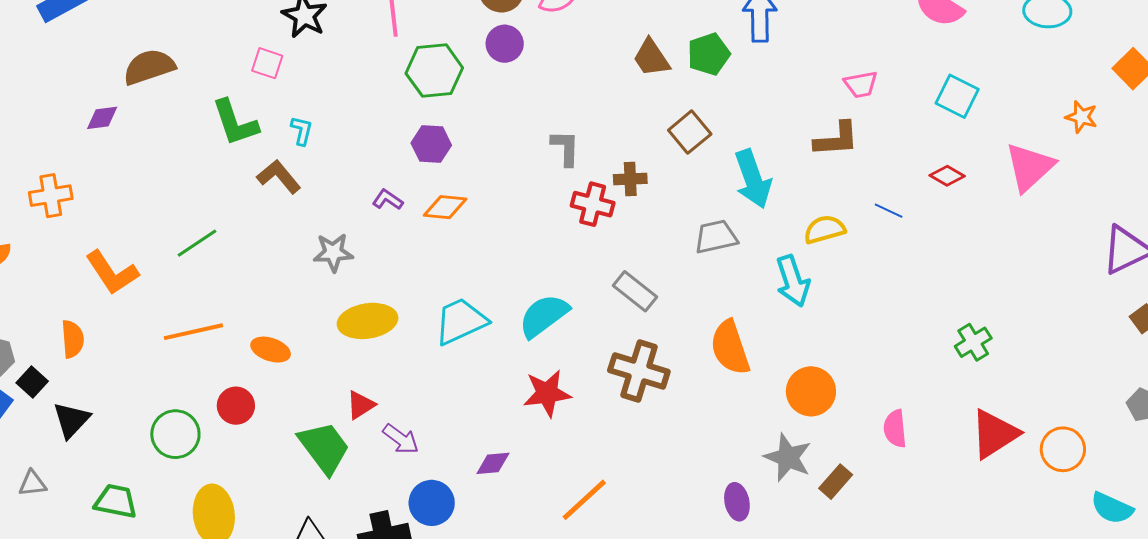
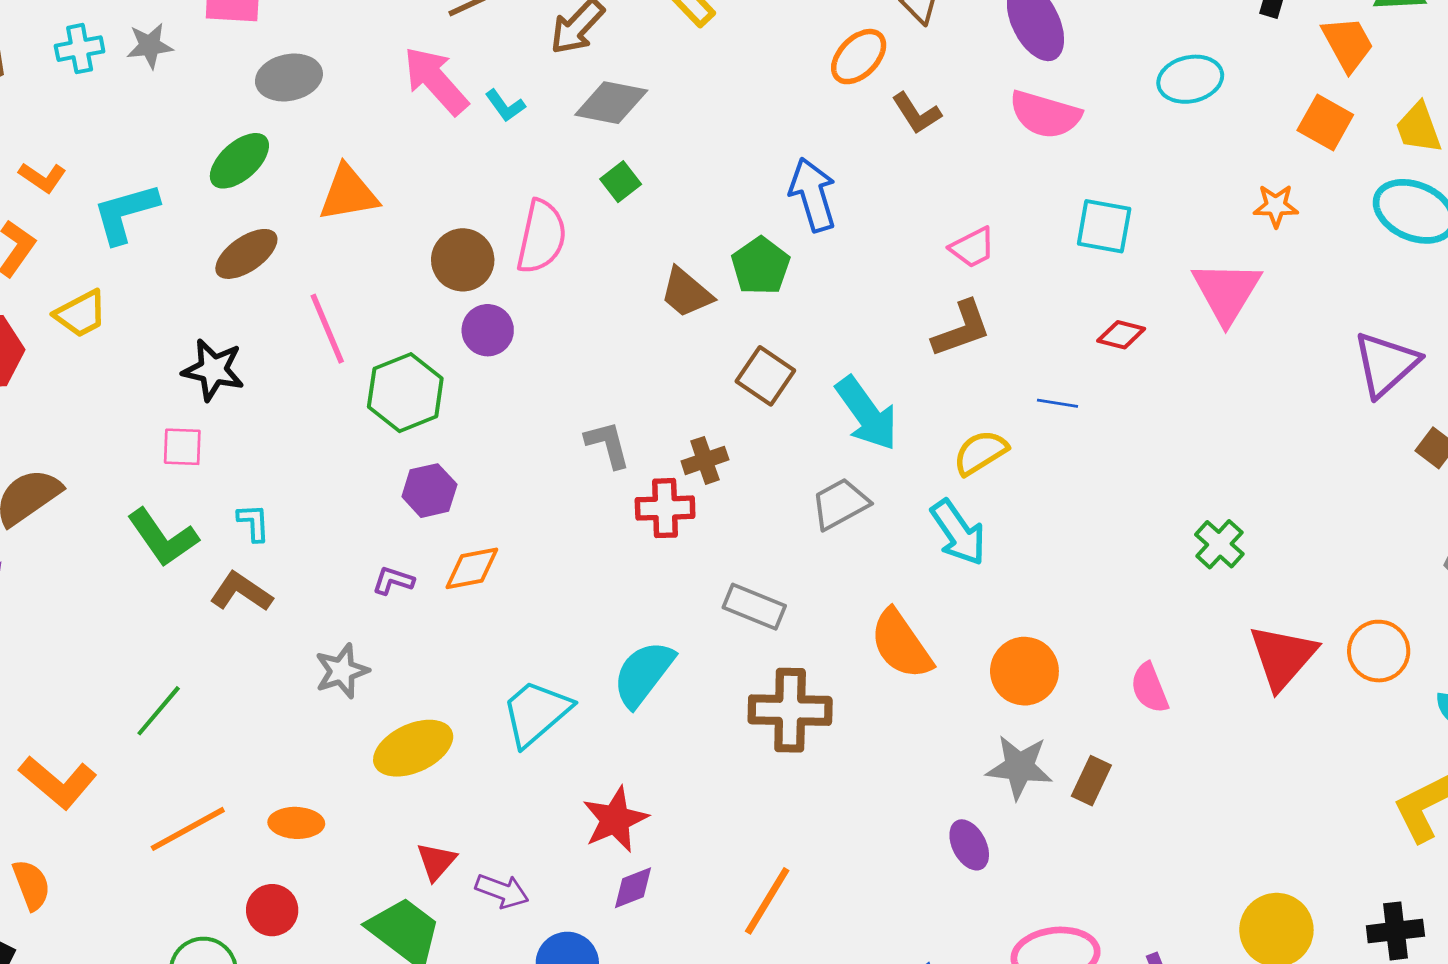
red star: (547, 393) -> (615, 819), moved

